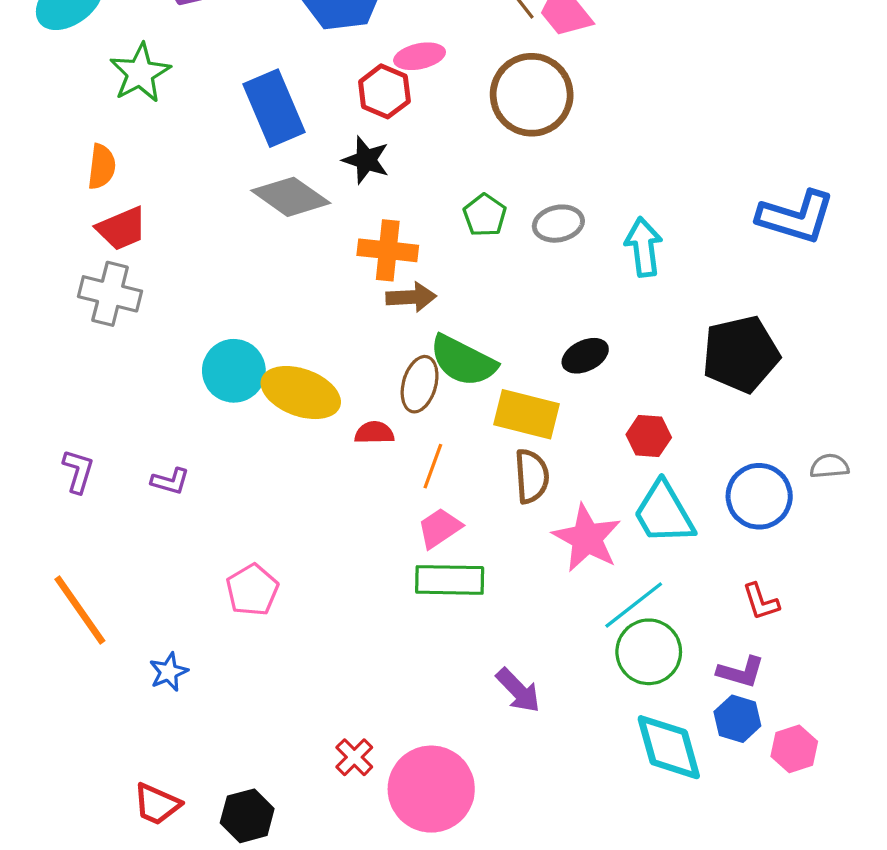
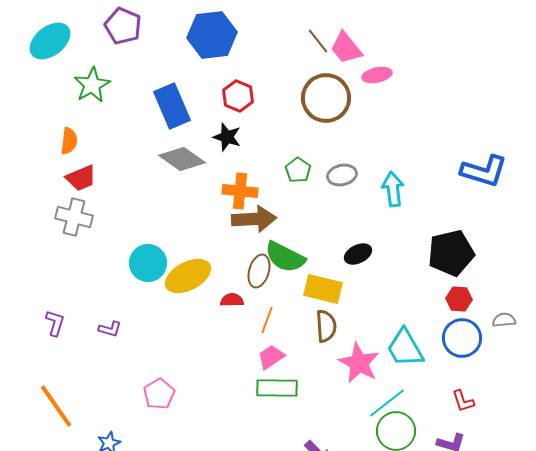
pink ellipse: (420, 56) -> (377, 75), moved
brown arrow: (411, 297) -> (254, 219), size x1.5
yellow ellipse: (301, 393) -> (188, 276), turned -48
red hexagon: (649, 436) -> (459, 299), moved

